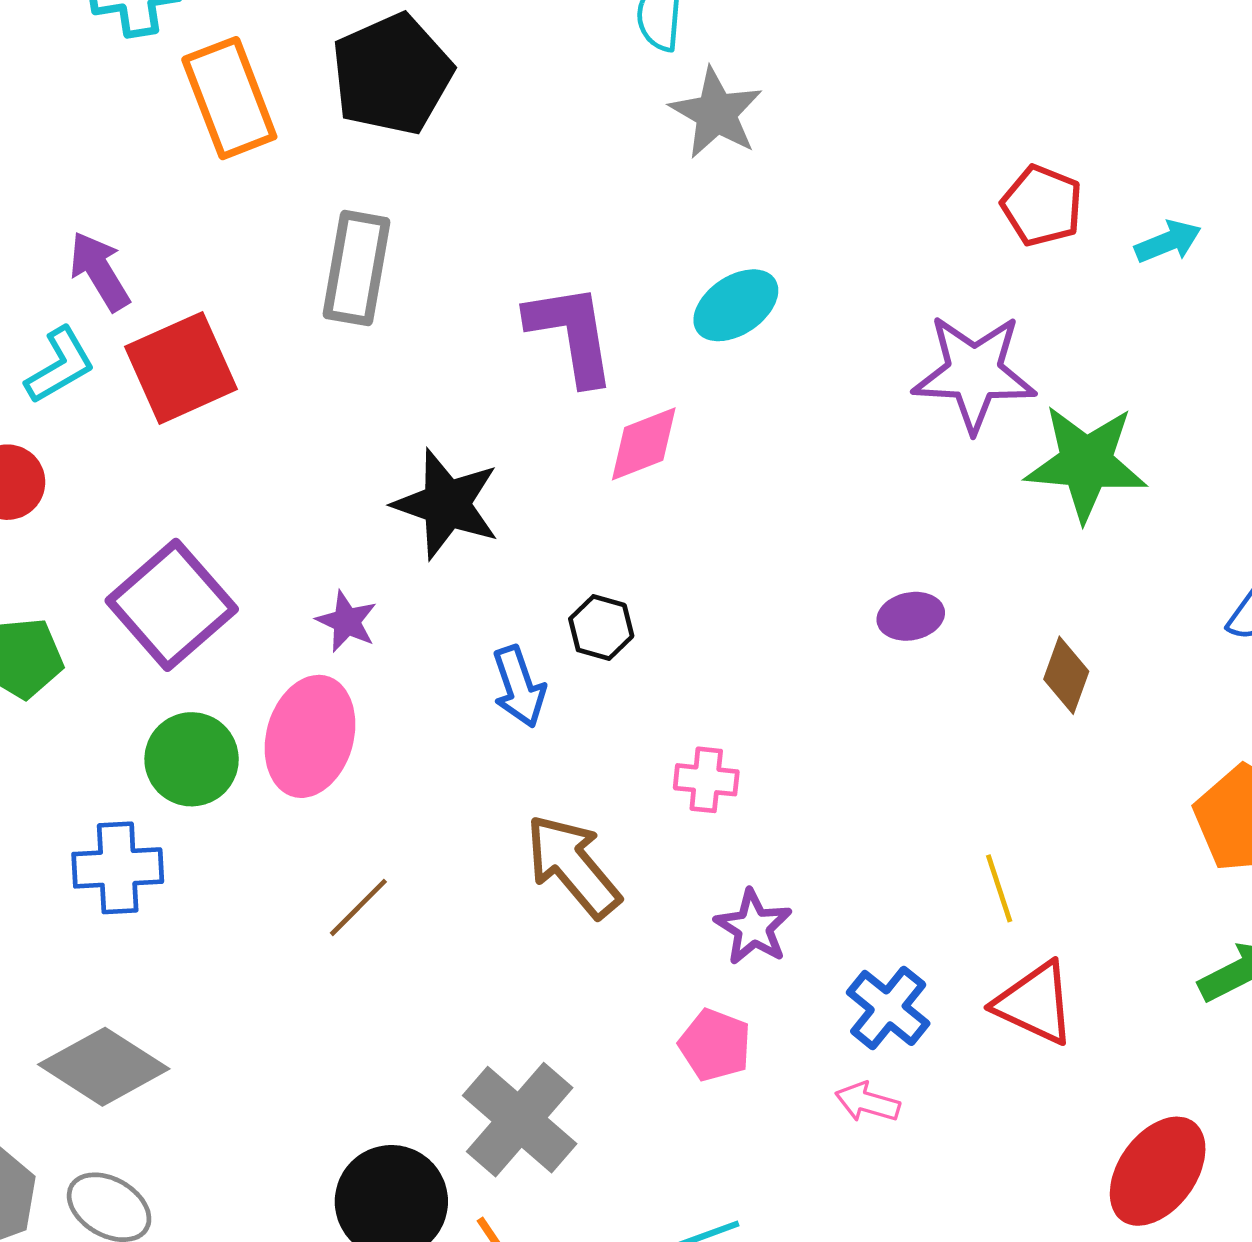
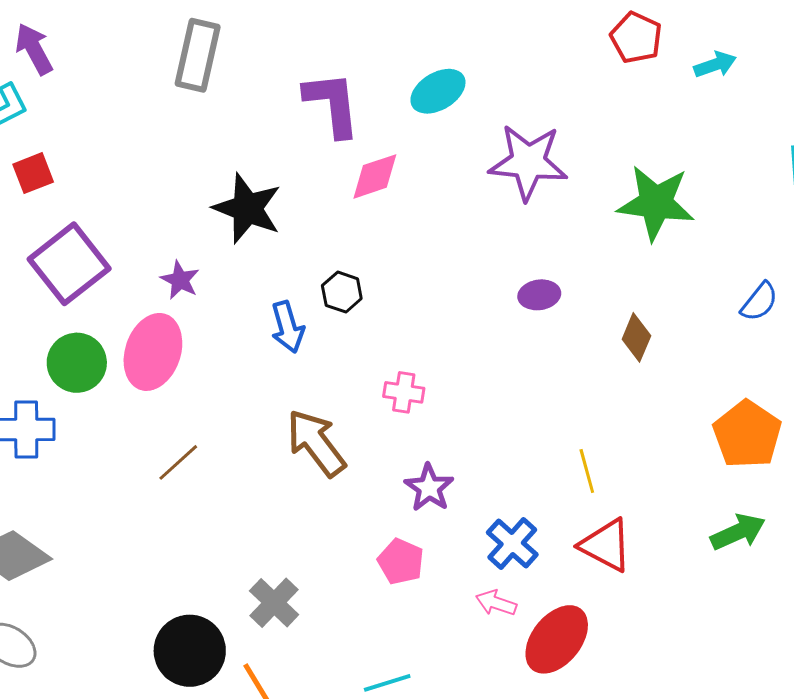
red square: (181, 368) -> (33, 173), moved, size x0.6
purple star: (974, 373) -> (528, 162), moved
gray cross: (520, 1120) -> (274, 603), size x0.7
red ellipse: (1158, 1171) -> (557, 639), moved

